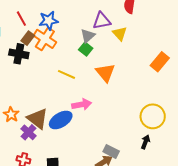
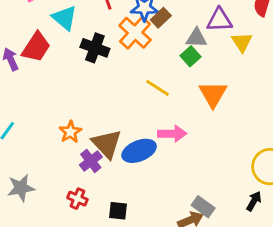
gray triangle: (88, 36) -> (196, 38), turned 35
brown rectangle: (28, 38) -> (161, 18), moved

